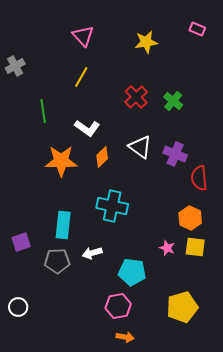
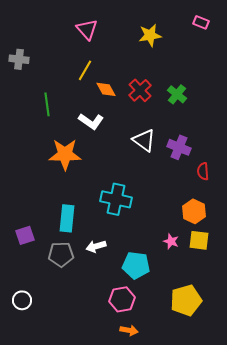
gray cross: (15, 66) -> (19, 59), turned 36
orange diamond: (102, 157) -> (106, 89), moved, turned -75
red semicircle: (199, 178) -> (203, 171), size x0.7

